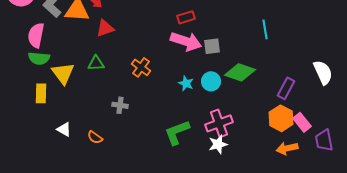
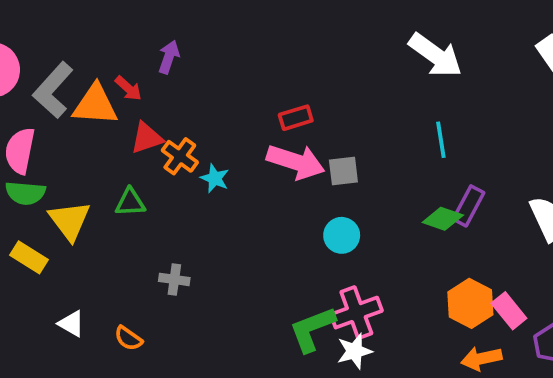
orange cross: (141, 67) -> (180, 156), moved
green diamond: (240, 72) -> (443, 219), moved, size x0.7
cyan star: (186, 83) -> (215, 178), moved
purple rectangle: (286, 88) -> (469, 206), moved
yellow rectangle: (41, 93) -> (29, 257), turned -60
green L-shape: (177, 132) -> (312, 329), moved

